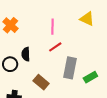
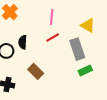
yellow triangle: (87, 19) -> (88, 25), moved
gray rectangle: (70, 68) -> (77, 49), moved, turned -35

